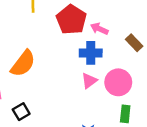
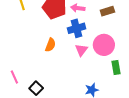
brown rectangle: (134, 43) -> (107, 11), turned -48
orange semicircle: (23, 64) -> (50, 45), moved, size x0.6

